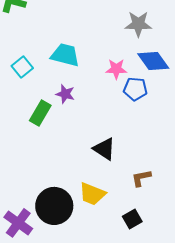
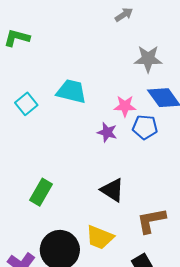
purple star: (65, 94) -> (107, 132), moved
green rectangle: (40, 113) -> (41, 192), moved
brown L-shape: (141, 178) -> (151, 221), size x1.4

